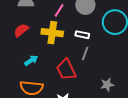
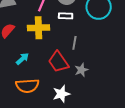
white rectangle: (82, 35) -> (66, 16), moved
gray star: (107, 85) -> (81, 70), moved

